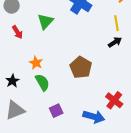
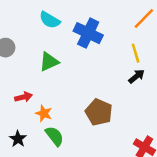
green triangle: (45, 21) -> (49, 62), turned 30
red arrow: (17, 32) -> (23, 97), moved, turned -64

